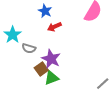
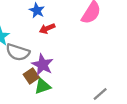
gray semicircle: (29, 48) -> (18, 52), size x1.5

